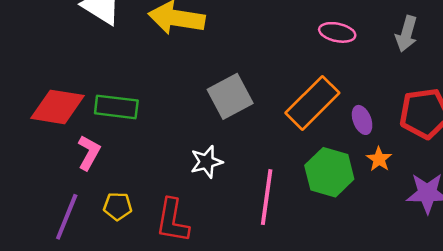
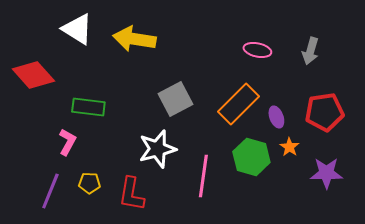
red diamond: (58, 107) -> (33, 75), moved, turned 39
white star: (207, 162) -> (157, 149), size x1.5

